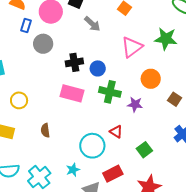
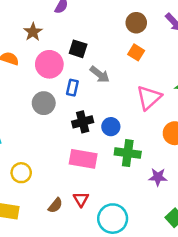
blue rectangle: (26, 26) -> (72, 88), moved
purple star: (135, 104) -> (158, 177), moved
brown semicircle: (45, 130) -> (55, 205), turned -128
red triangle: (116, 132) -> (81, 199), moved, turned 32

